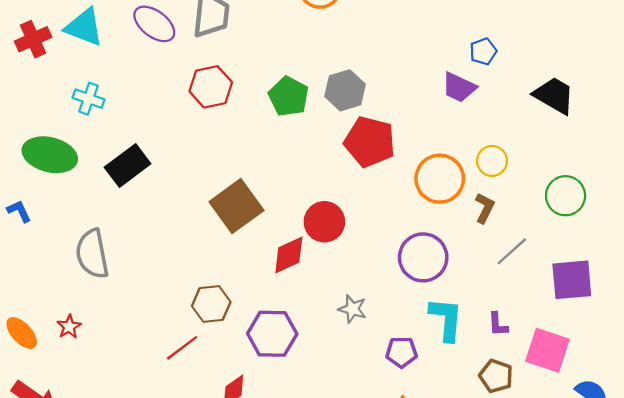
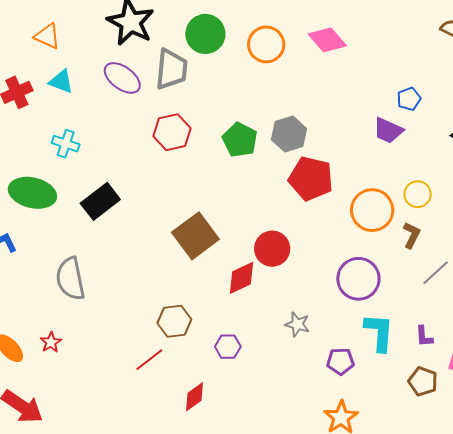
cyan triangle: (84, 27) -> (61, 81), size x0.7
purple hexagon: (272, 334) -> (228, 347), size x0.6

